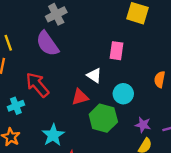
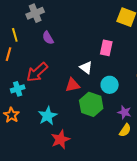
gray cross: (56, 14) -> (35, 13), moved
purple semicircle: (47, 44) -> (48, 38), size x0.6
red arrow: (37, 85) -> (37, 72), turned -95

